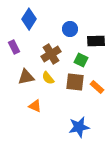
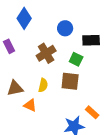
brown triangle: (26, 77) -> (15, 88), moved
yellow semicircle: (48, 78) -> (43, 85), moved, turned -128
orange rectangle: (97, 87) -> (92, 112), moved

